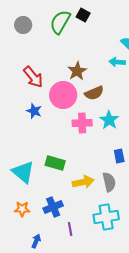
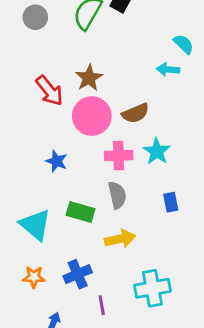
brown star: (77, 71) -> (89, 78), moved
blue star: (34, 111) -> (56, 161), moved
gray semicircle: (109, 182) -> (117, 195), moved

